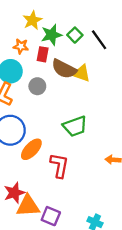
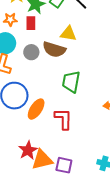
brown semicircle: (64, 69) -> (54, 49), moved
green trapezoid: (75, 126) -> (71, 82), turned 130

